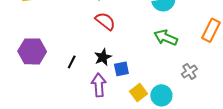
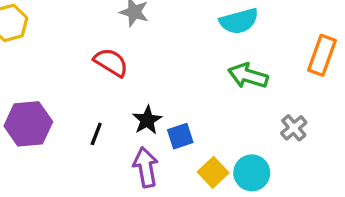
red semicircle: (105, 21) -> (111, 62), moved

